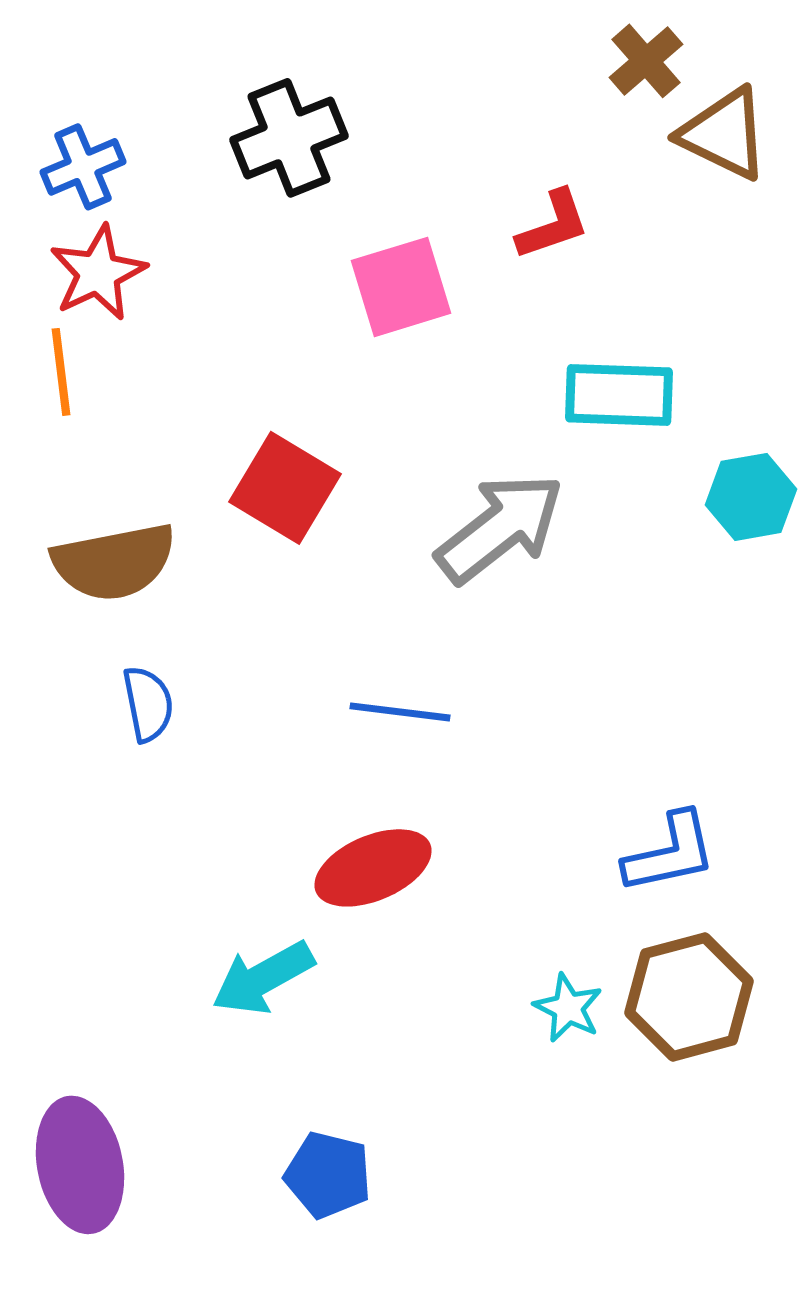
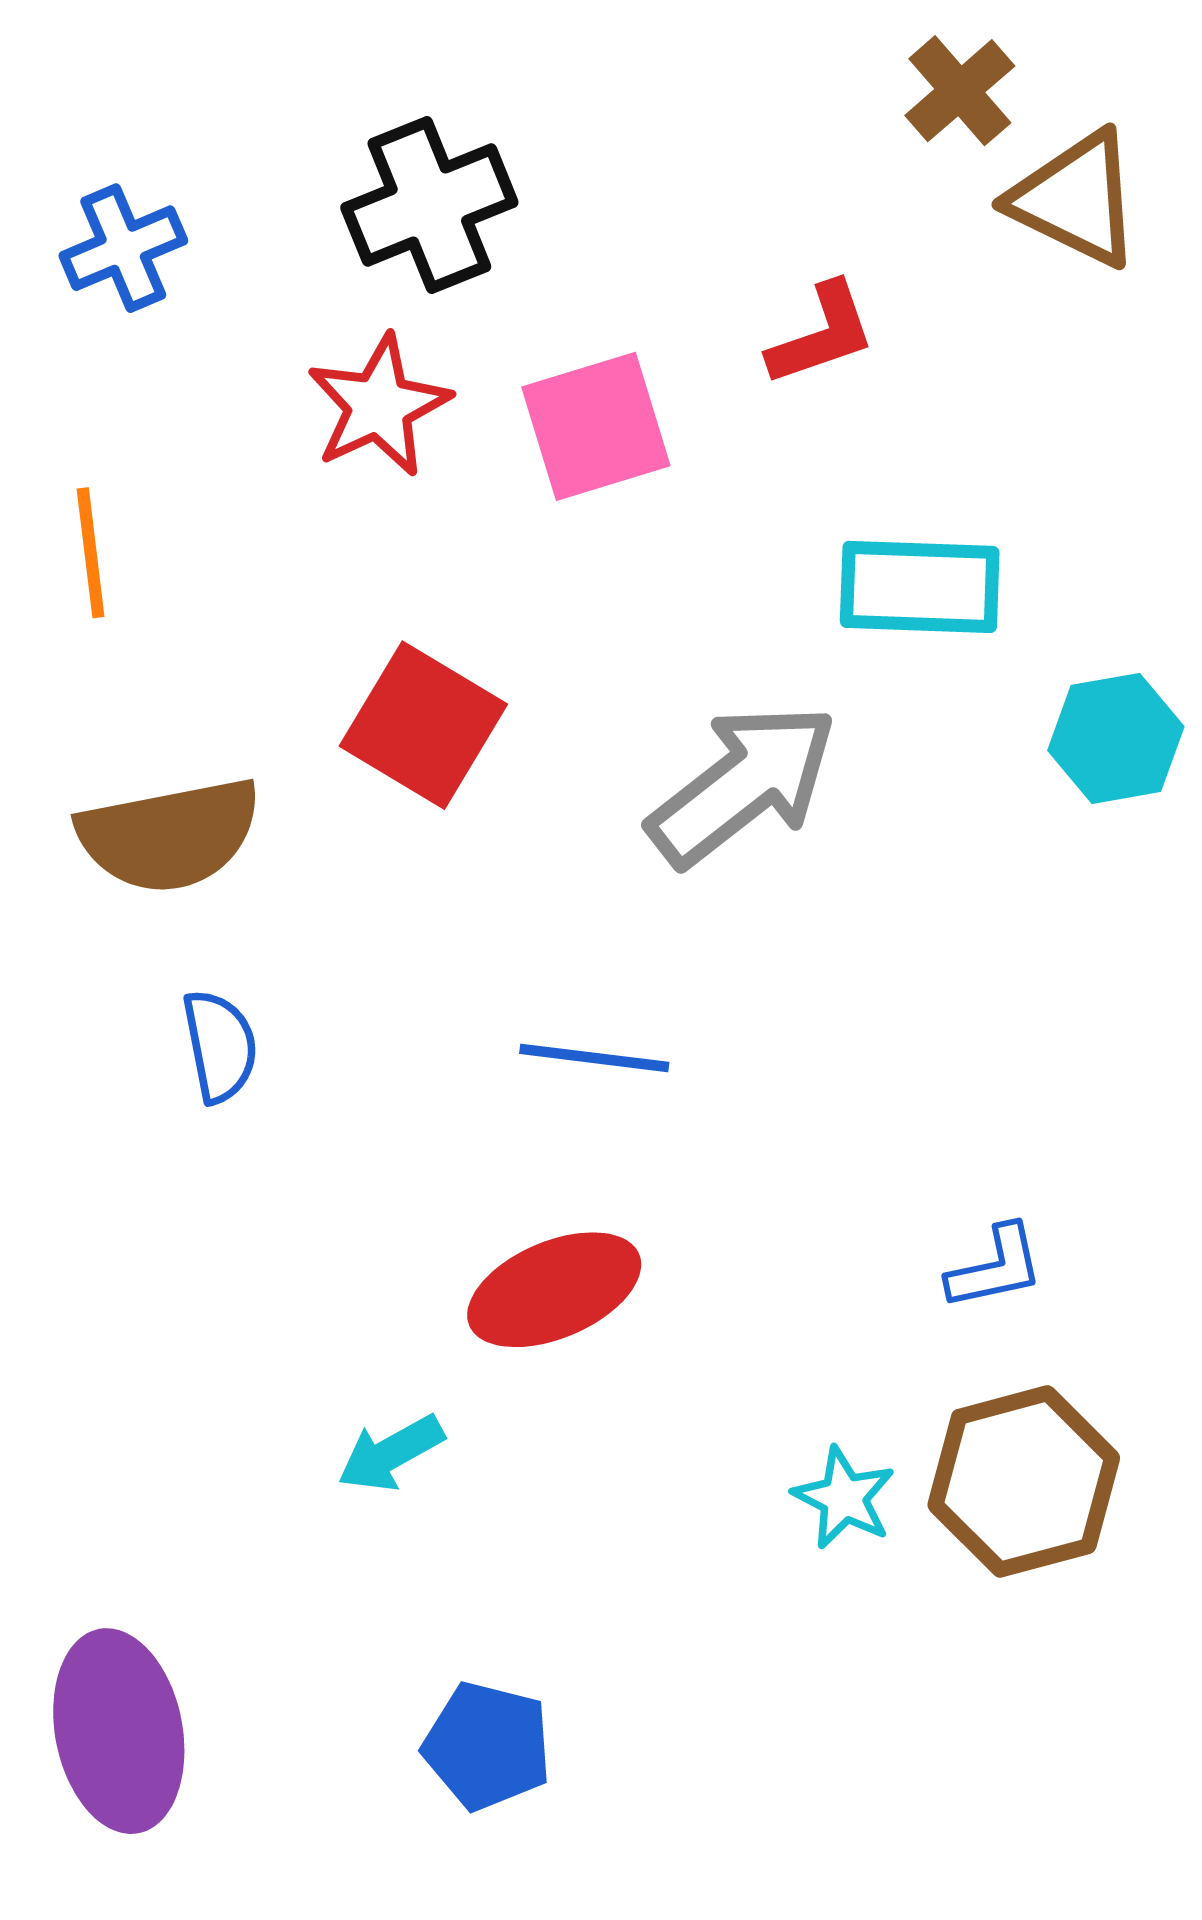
red star: (98, 273) -> (379, 406), moved
blue L-shape: (670, 853) -> (996, 1267), size x0.7
cyan arrow: (263, 978) -> (391, 1453), size x0.7

